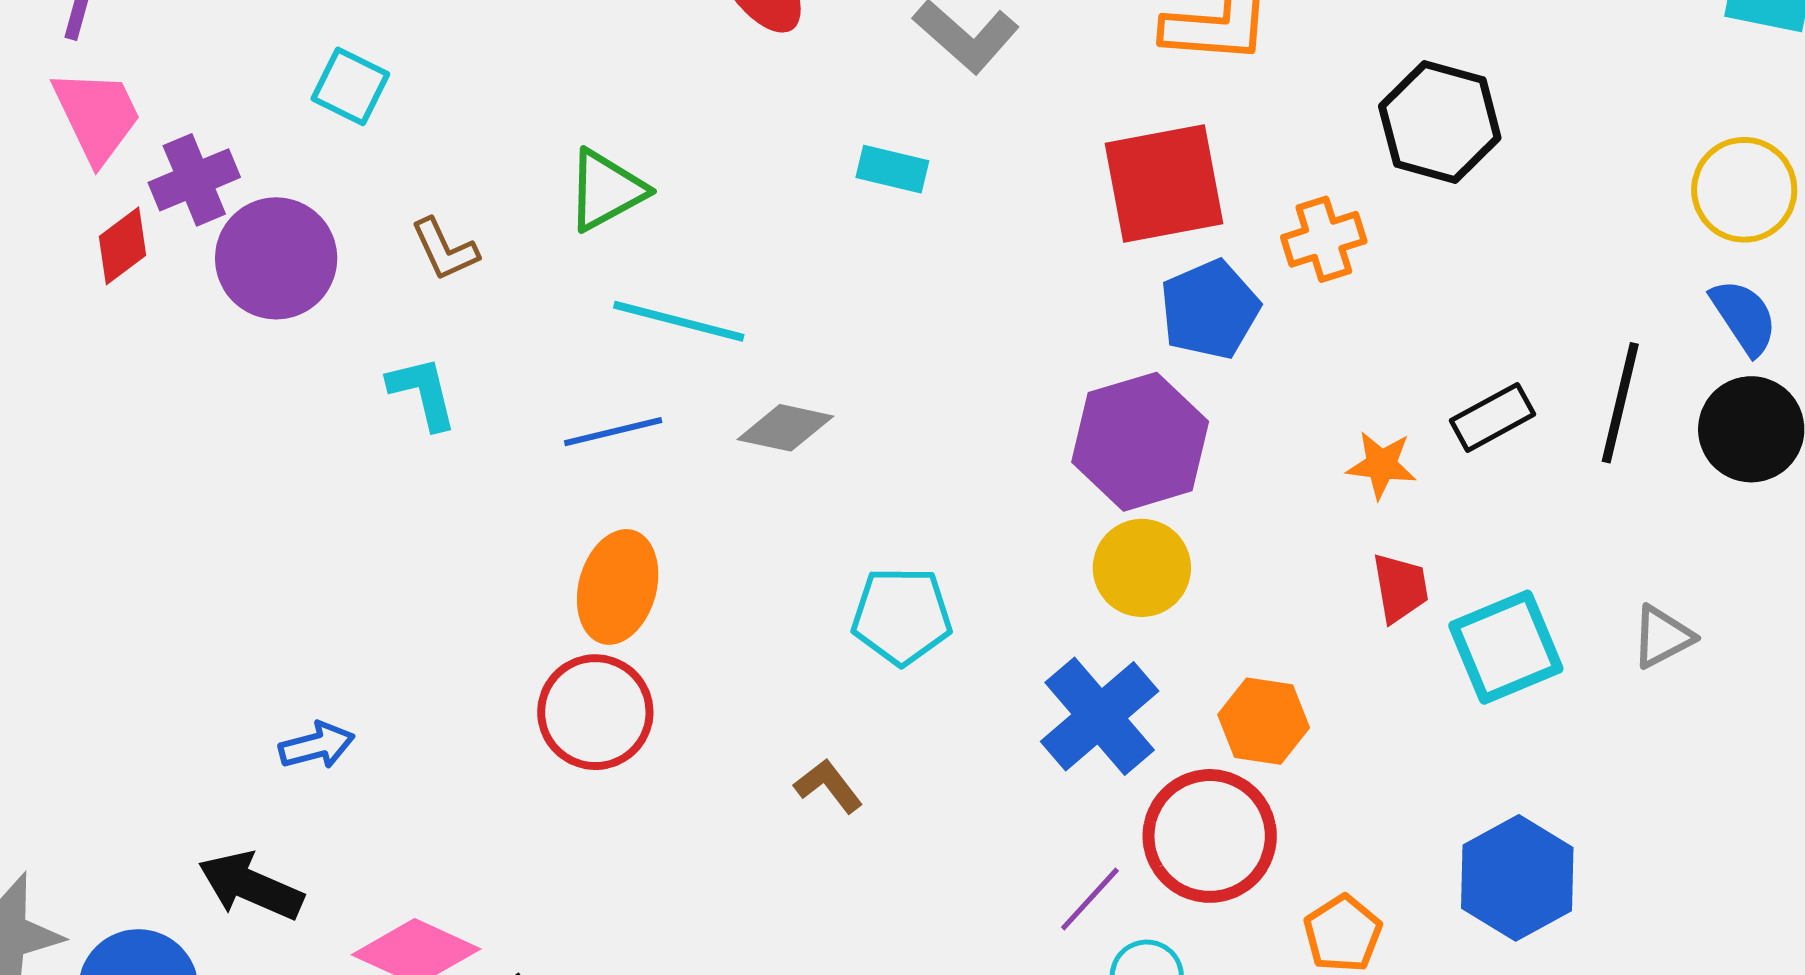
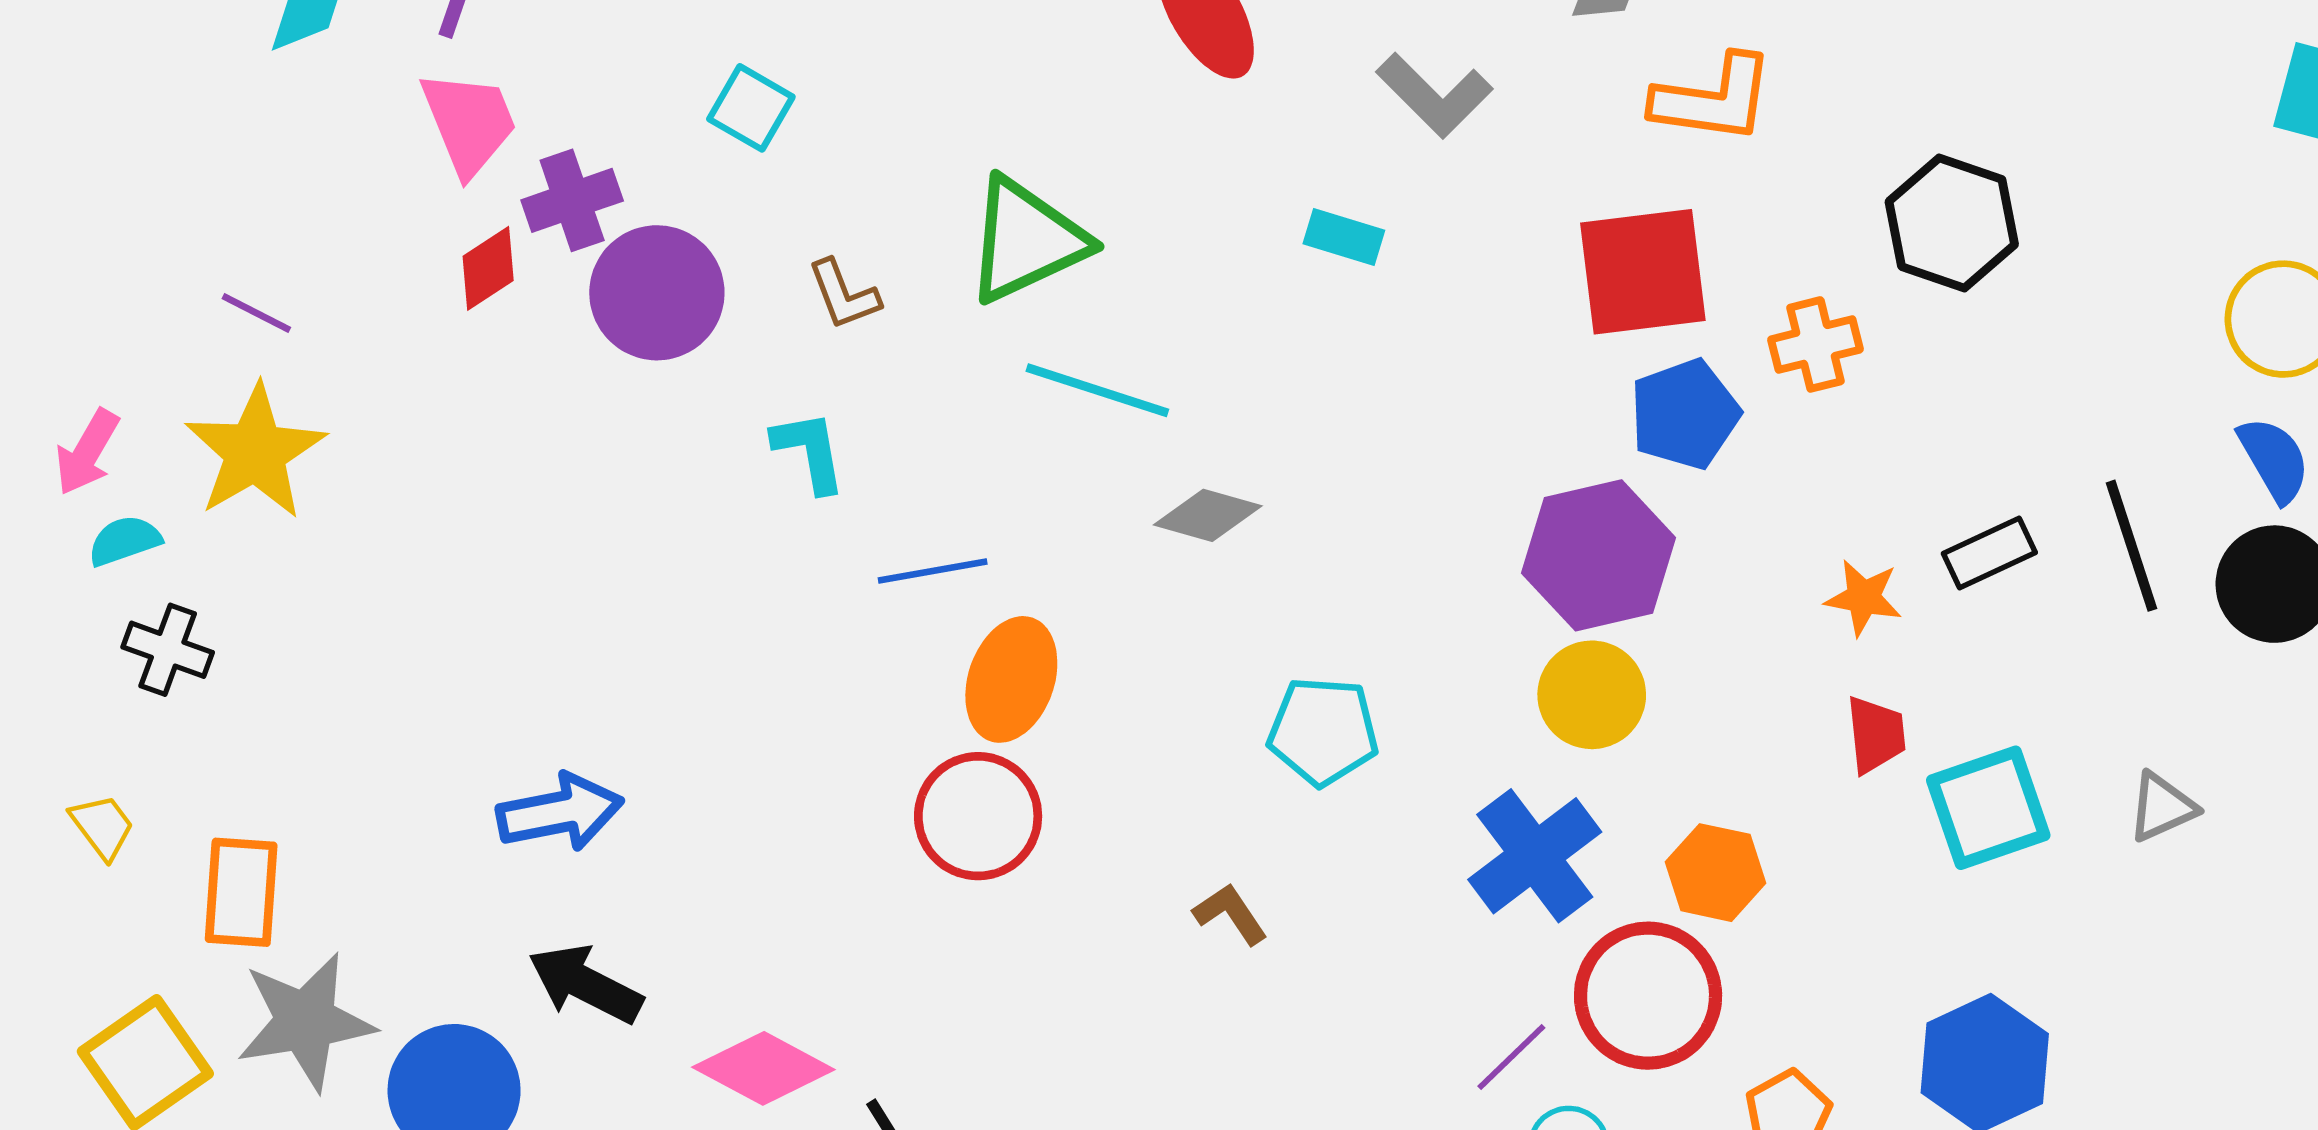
green triangle: (606, 190) -> (1026, 240), size x1.4
black line: (1620, 403) -> (2132, 546), turned -35
blue line: (613, 432) -> (933, 571), moved
blue arrow: (317, 745) -> (560, 812), moved, size x1.5

